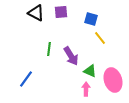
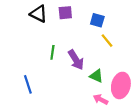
blue line: (26, 79) -> (28, 84), turned -54
pink ellipse: (113, 80) -> (121, 85), turned 30
pink arrow: (86, 89) -> (101, 99), moved, turned -64

